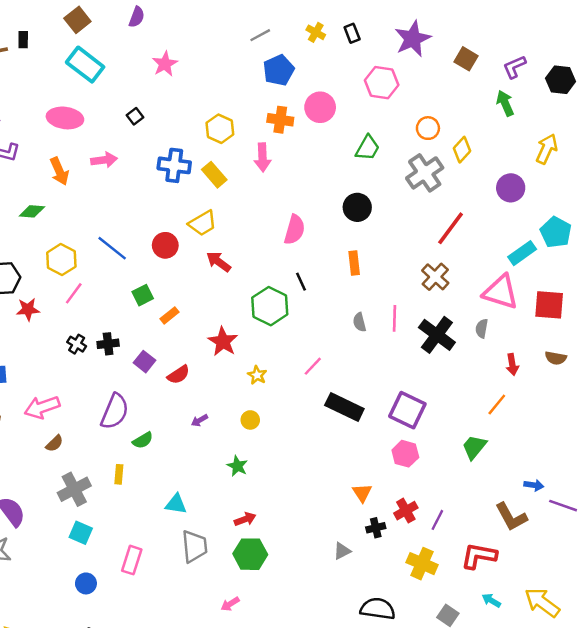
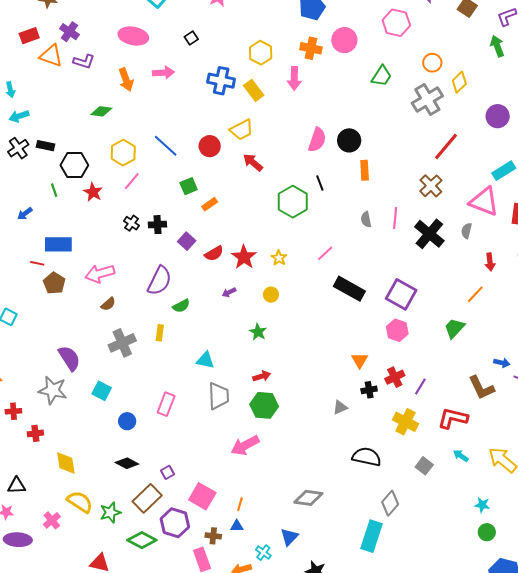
black circle: (357, 207) -> (349, 140), moved
red star: (28, 309) -> (93, 192), turned 30
red star: (223, 342) -> (244, 257), moved
cyan square: (81, 533) -> (102, 391), moved
pink arrow: (230, 604) -> (245, 445), size x1.8

